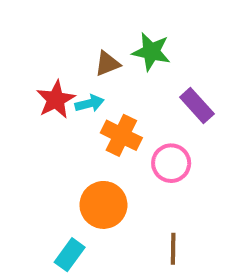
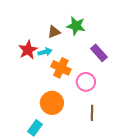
brown line: (173, 249) -> (92, 113), moved

